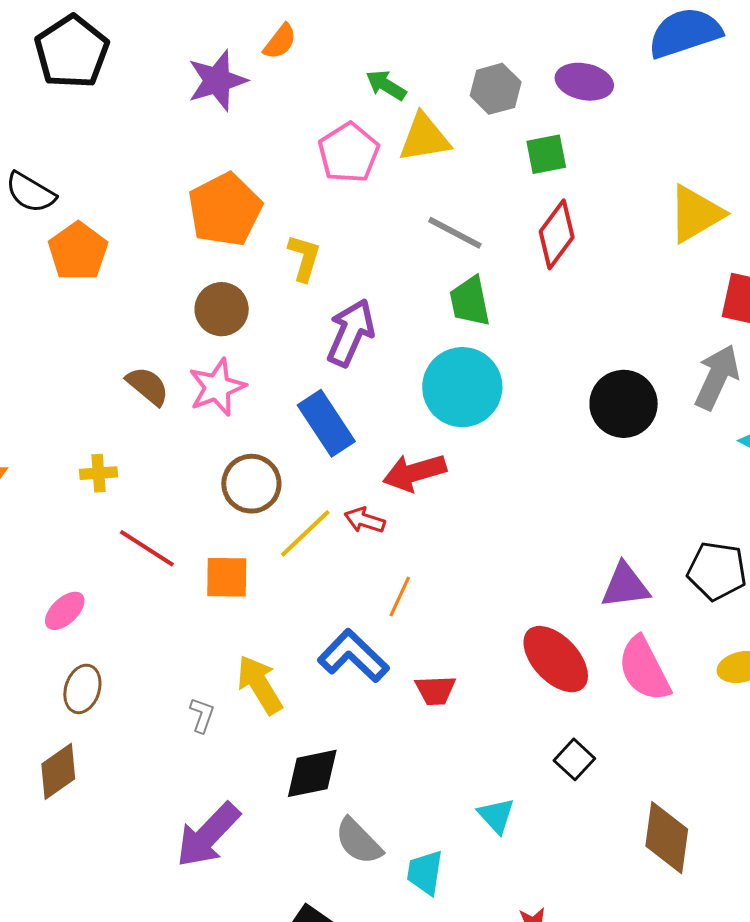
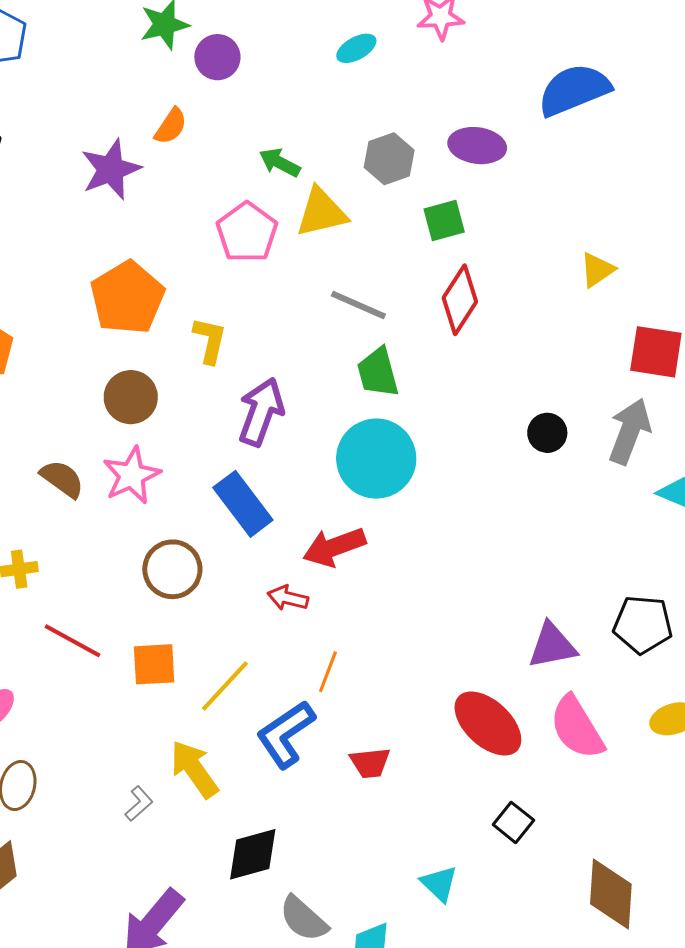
yellow triangle: (696, 214) -> (597, 270), size x0.6
black circle: (624, 404) -> (547, 433), moved, size x0.6
yellow line: (305, 533) -> (225, 686), moved
blue L-shape: (353, 656) -> (286, 734), turned -74
gray L-shape: (202, 715) -> (139, 804), turned 33

